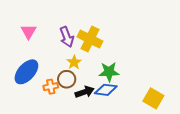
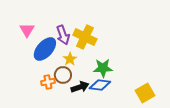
blue ellipse: (26, 72) -> (45, 49), moved
yellow square: (153, 98) -> (145, 93), turned 30

